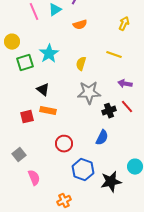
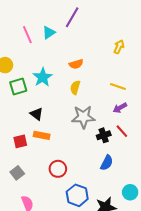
orange semicircle: (80, 25) -> (76, 64), moved
yellow line: (114, 55) -> (118, 86), moved
purple arrow: (125, 84) -> (120, 108), turned -40
blue semicircle: (102, 138) -> (107, 163), moved
gray square: (19, 155) -> (17, 173), moved

